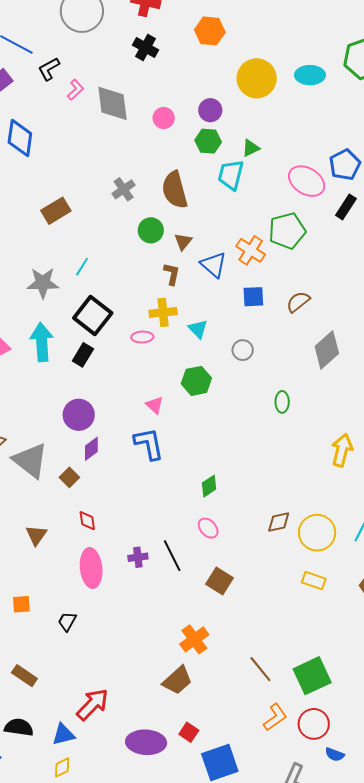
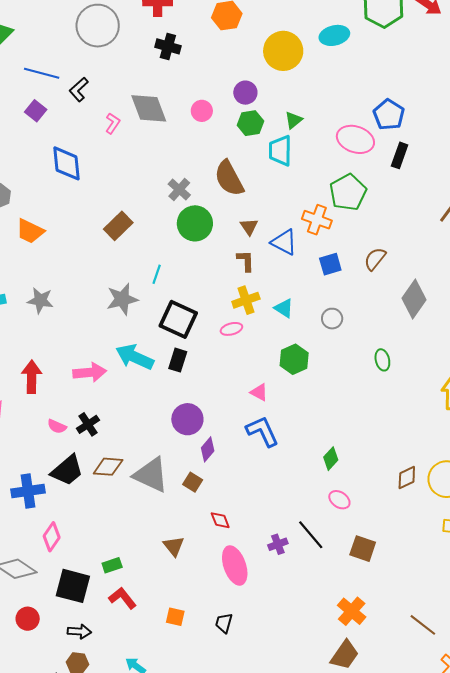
pink L-shape: (75, 90) -> (113, 123), moved
green circle: (151, 230) -> (195, 223), moved, size x1.4
cyan arrow: (42, 342) -> (135, 357), turned -48
orange square: (21, 604) -> (175, 617), turned 30

